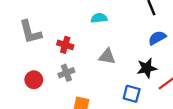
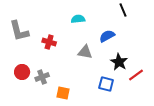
blue semicircle: (157, 38) -> (107, 36), moved
black star: (147, 68) -> (119, 62), turned -30
gray cross: (66, 73) -> (42, 77), moved

